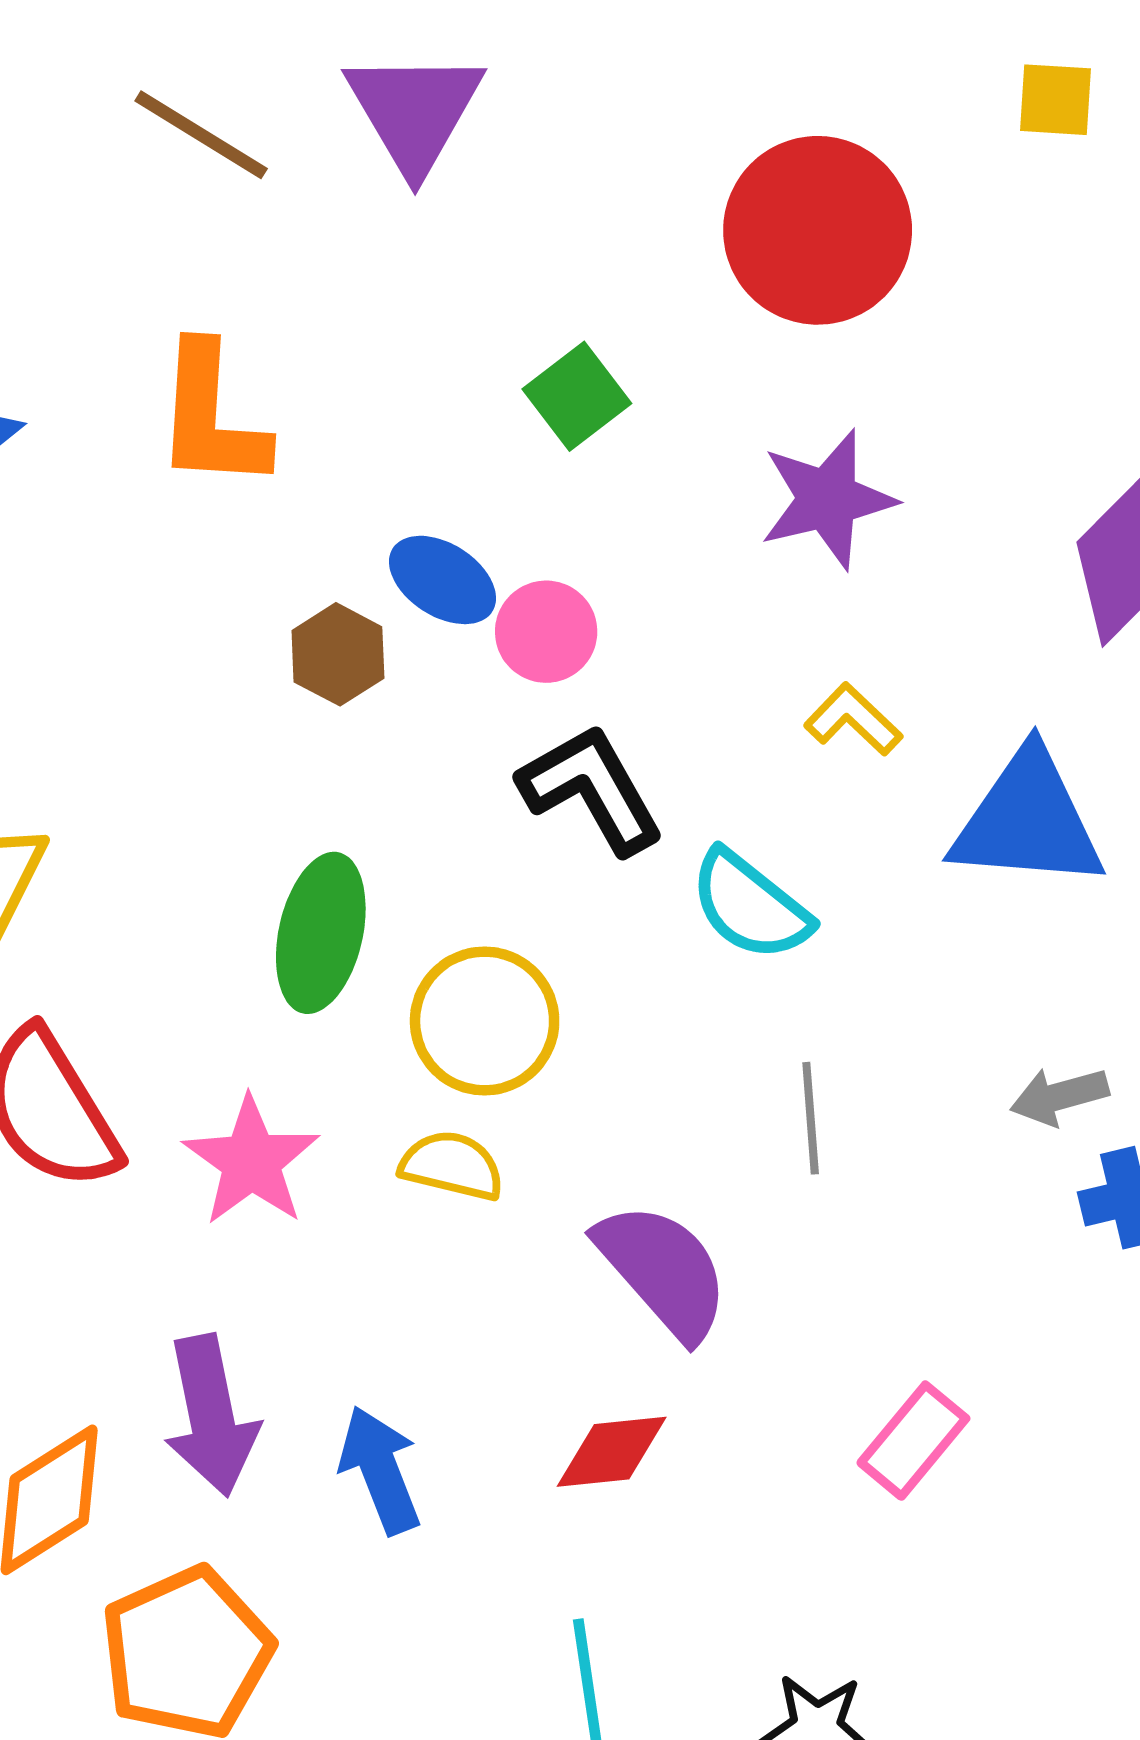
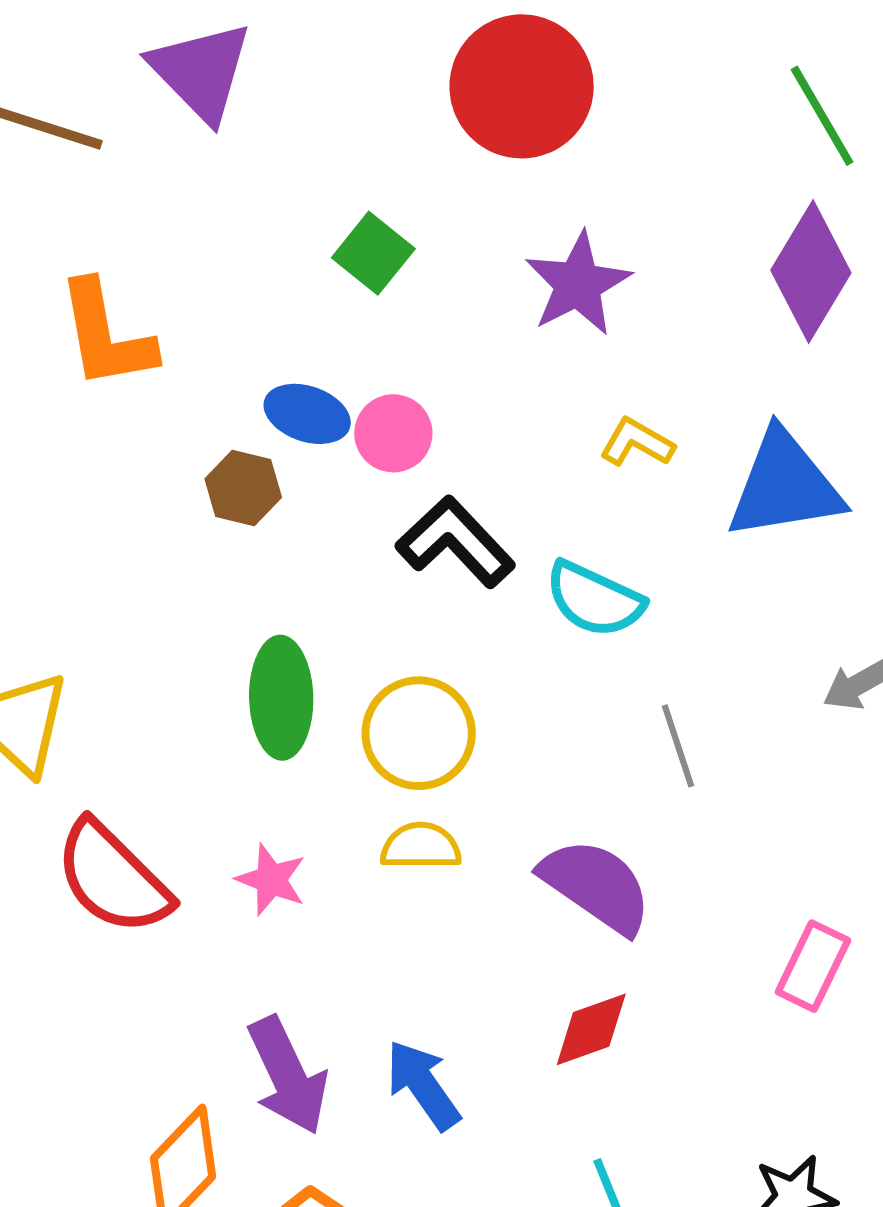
pink star: (251, 1161) -> (271, 880), size x0.7

